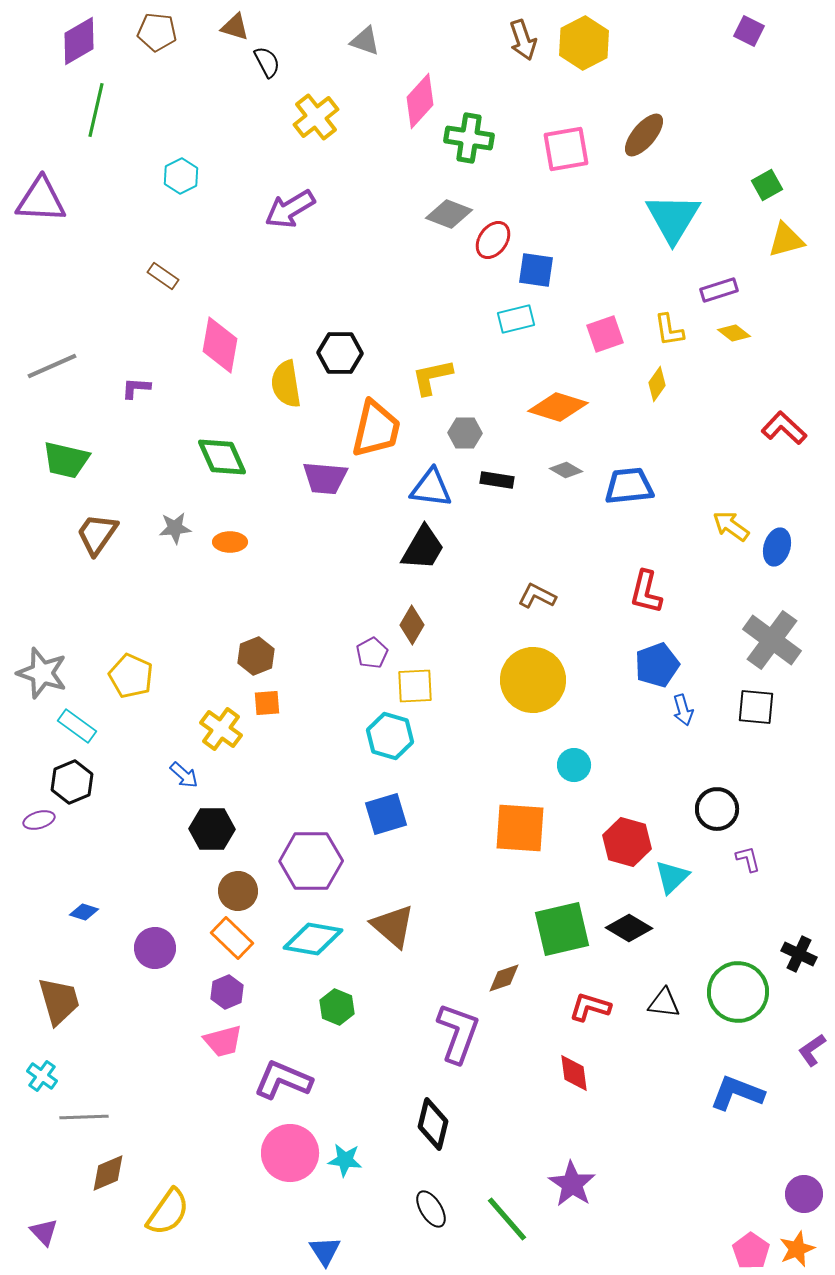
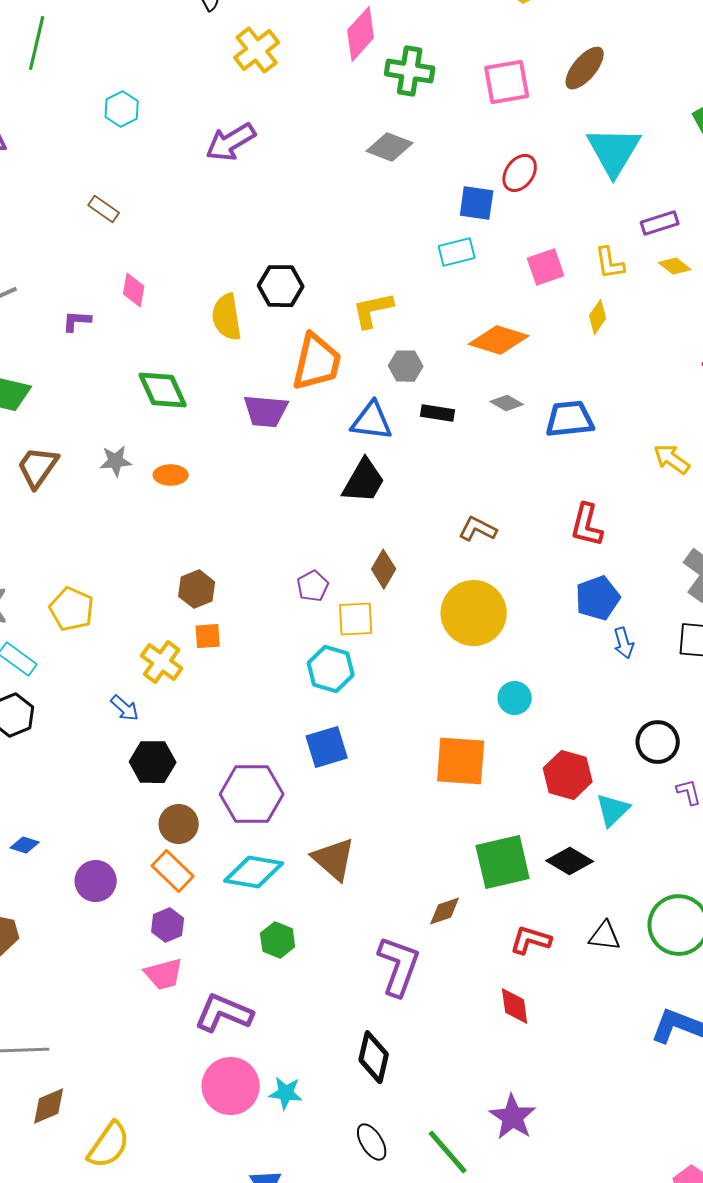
red ellipse: (493, 240) -> (520, 173), moved
pink diamond: (220, 345) -> (134, 290), moved, size x0.6
brown diamond: (412, 625) -> (384, 569), moved

